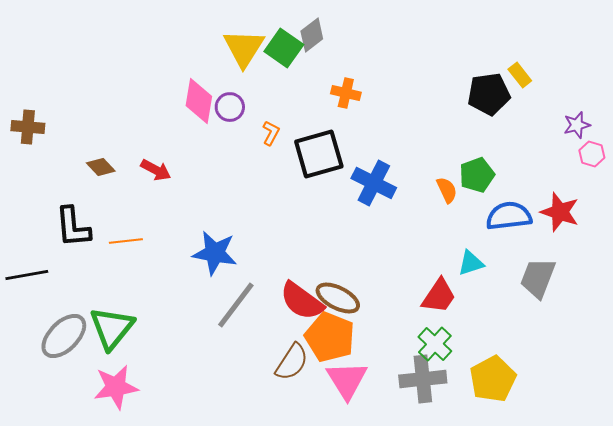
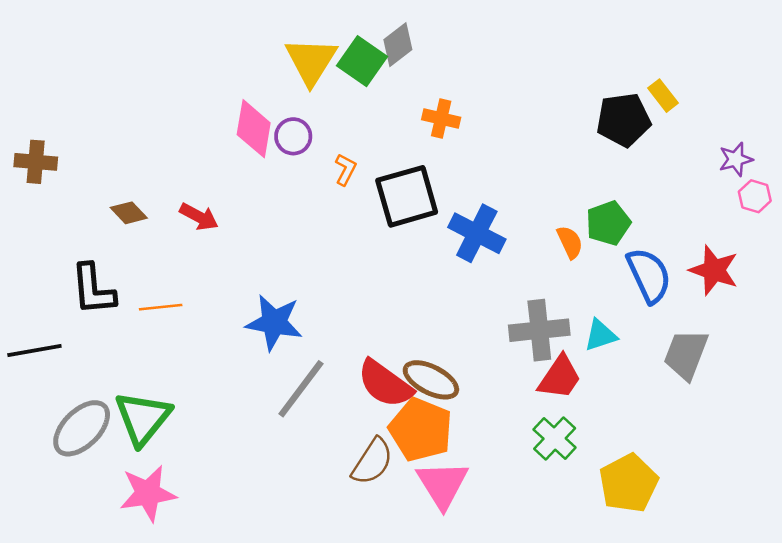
blue semicircle: (509, 216) -> (649, 275), turned 72
gray cross: (423, 379) -> (539, 330), moved

